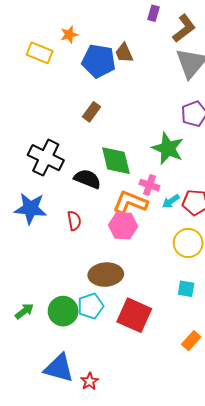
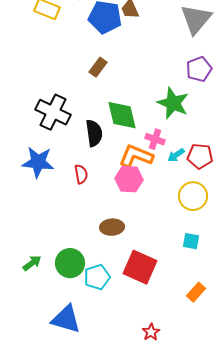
black semicircle: (87, 179) -> (94, 133), turned 60
brown ellipse: (106, 275) -> (112, 227), size x0.7
cyan pentagon: (91, 306) -> (97, 277), moved
red star: (89, 381) -> (151, 332), moved

